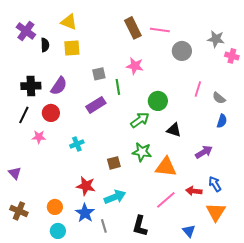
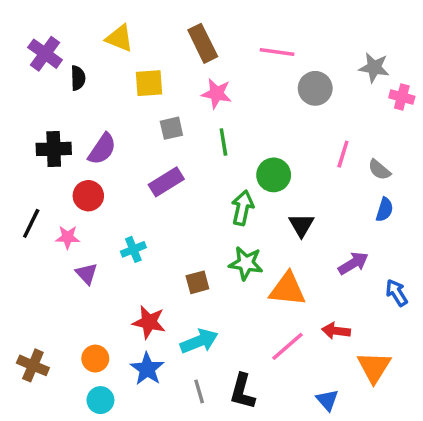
brown rectangle: (133, 28) -> (203, 43), moved
yellow square: (72, 48) -> (149, 83), moved
pink star: (135, 66) -> (216, 94), moved
green line: (118, 87) -> (223, 142), moved
black line: (24, 115) -> (31, 223), moved
green arrow: (140, 120) -> (242, 208), turned -42
black triangle: (174, 130) -> (301, 225), turned 42
purple triangle: (15, 173) -> (87, 274), moved
blue arrow: (215, 184) -> (397, 293), moved
gray line: (104, 226) -> (199, 391), moved

